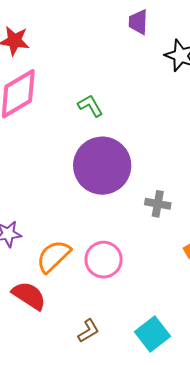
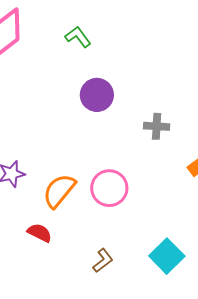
purple circle: (102, 166) -> (97, 95), size x0.6
red semicircle: (29, 296) -> (40, 233), size x0.7

